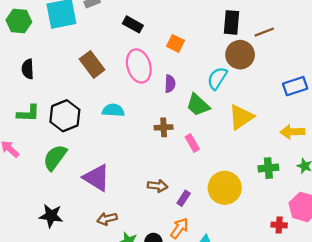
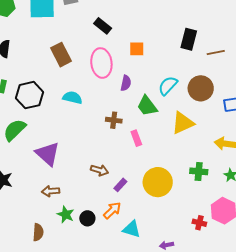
orange square: (175, 43) -> (137, 49), turned -35
brown circle: (240, 55) -> (201, 88), moved

